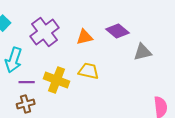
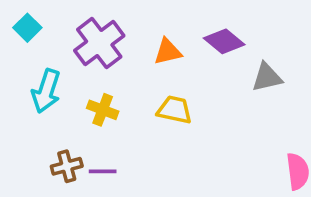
yellow cross: (57, 80) -> (103, 110), moved, size x0.7
purple line: (27, 82) -> (103, 171), moved

